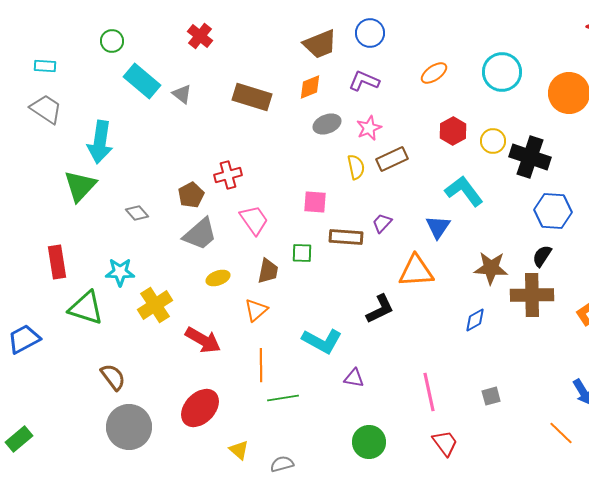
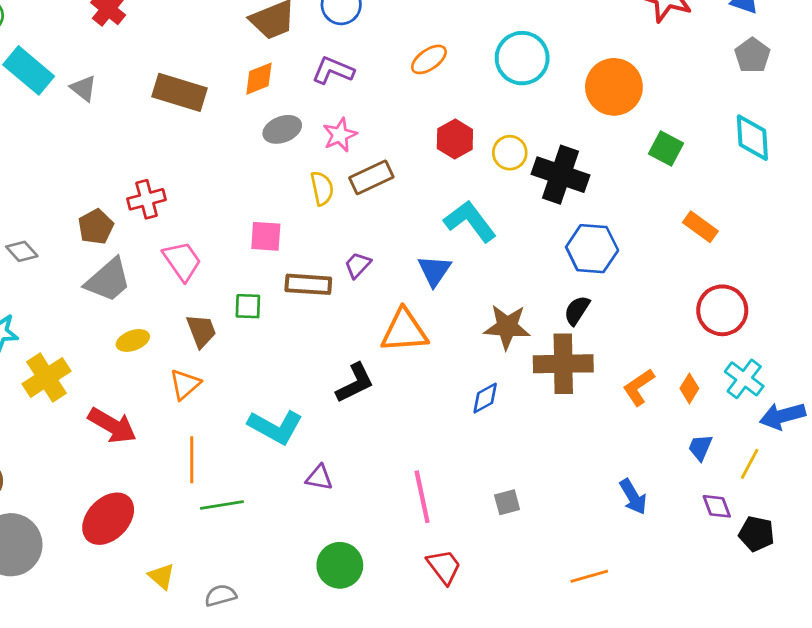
brown trapezoid: (268, 271) -> (201, 331), turned -32
orange line: (561, 433) -> (589, 576), moved, turned -60

